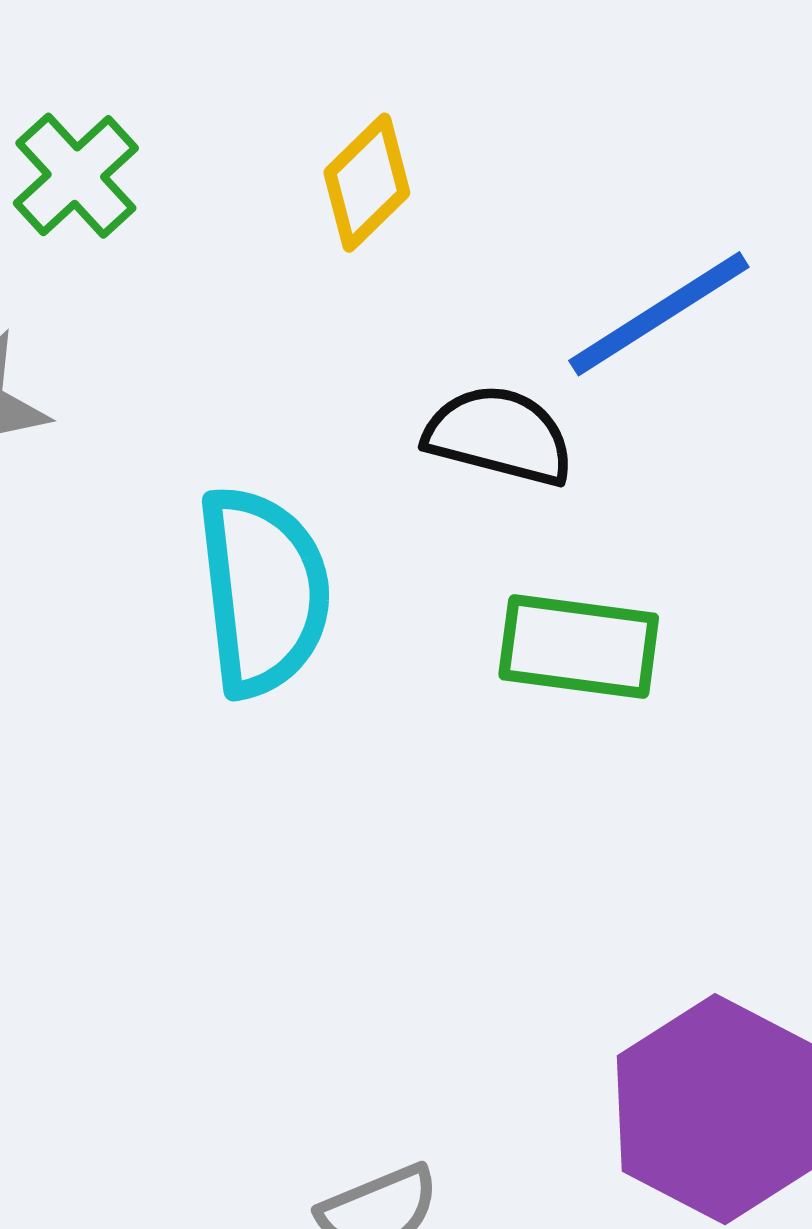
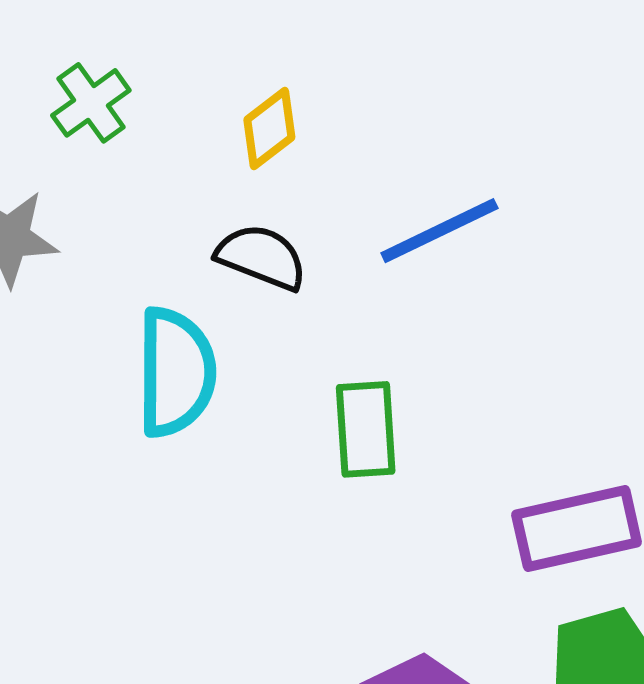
black semicircle: (499, 435) -> (261, 257), moved
green rectangle: (579, 646) -> (366, 429), turned 72

